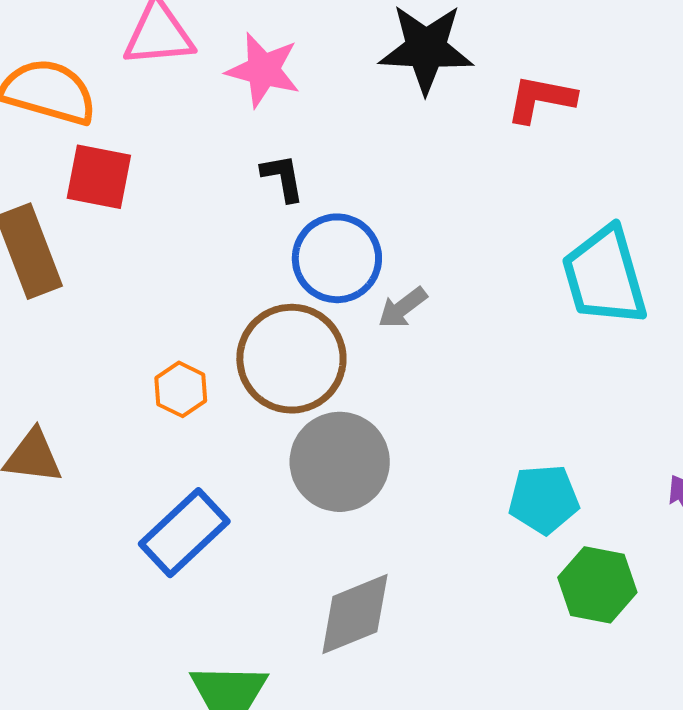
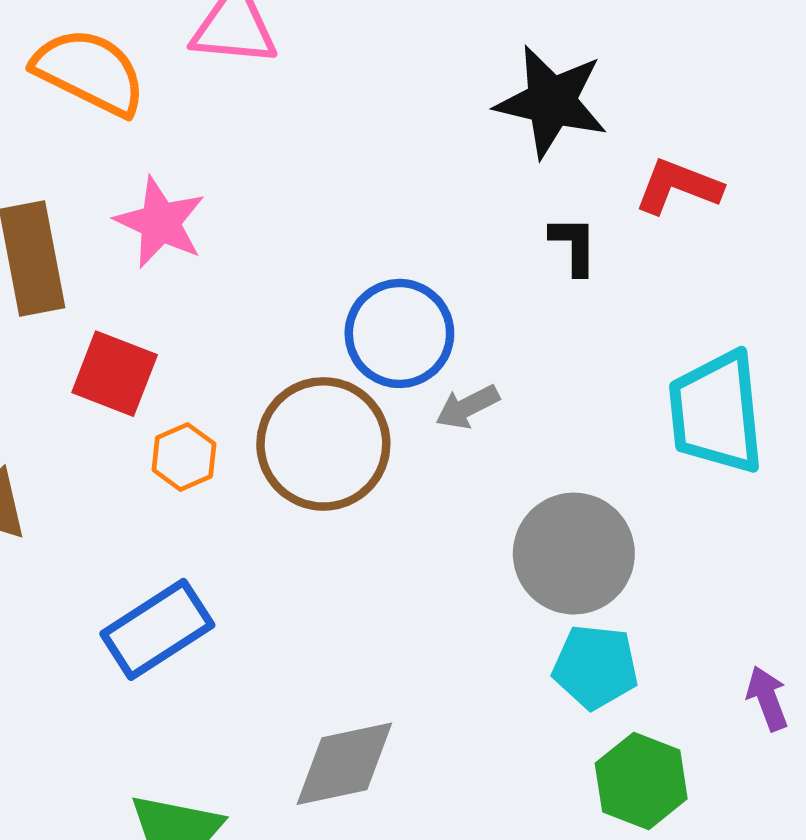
pink star: (263, 70) -> (160, 222), moved
red square: (99, 177) -> (115, 374), moved
black L-shape: (283, 178) -> (574, 245), moved
gray circle: (340, 462) -> (574, 554), moved

